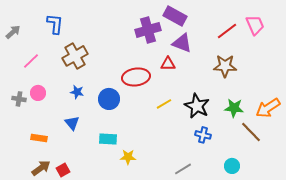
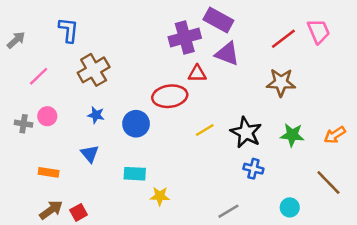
red triangle: (168, 64) -> (197, 74), moved
orange arrow: (268, 108) -> (335, 135), size x0.7
brown line: (251, 132) -> (328, 182), moved

